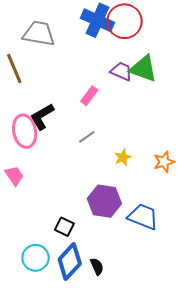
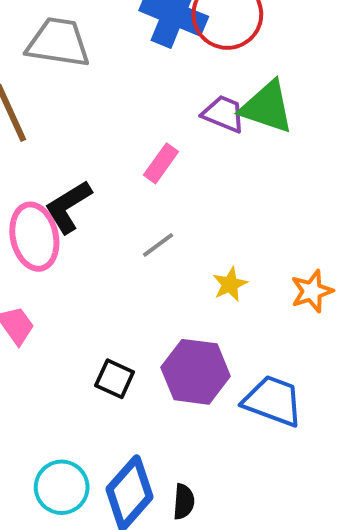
black square: (64, 227) -> (115, 379), moved
black semicircle: (97, 266) -> (184, 502), turned 30

